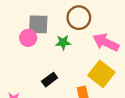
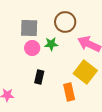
pink circle: (28, 38) -> (32, 48), moved
black rectangle: (50, 80) -> (39, 77), turned -40

